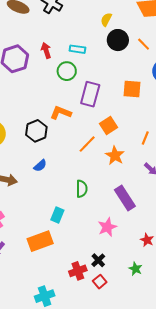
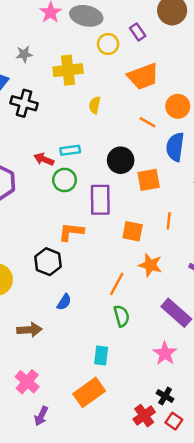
black circle: (118, 40) -> (121, 160), moved
red arrow: (46, 50) -> (44, 159), moved, turned -35
orange square: (109, 126) -> (133, 231), turned -30
orange line: (145, 138) -> (169, 221), moved
orange line: (87, 144) -> (117, 284), moved

